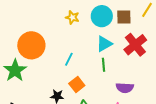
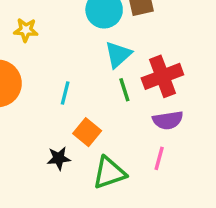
yellow star: (72, 17) -> (26, 30), moved
red cross: (135, 45) -> (162, 76), moved, turned 30

